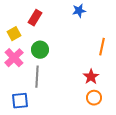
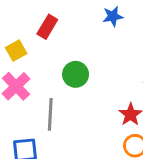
green circle: (40, 50) -> (76, 74), moved

